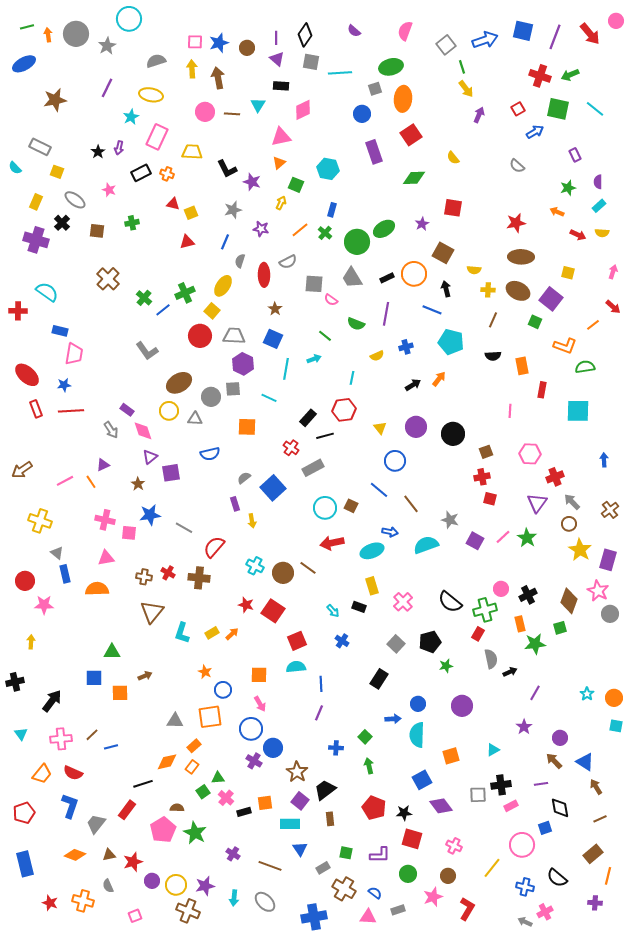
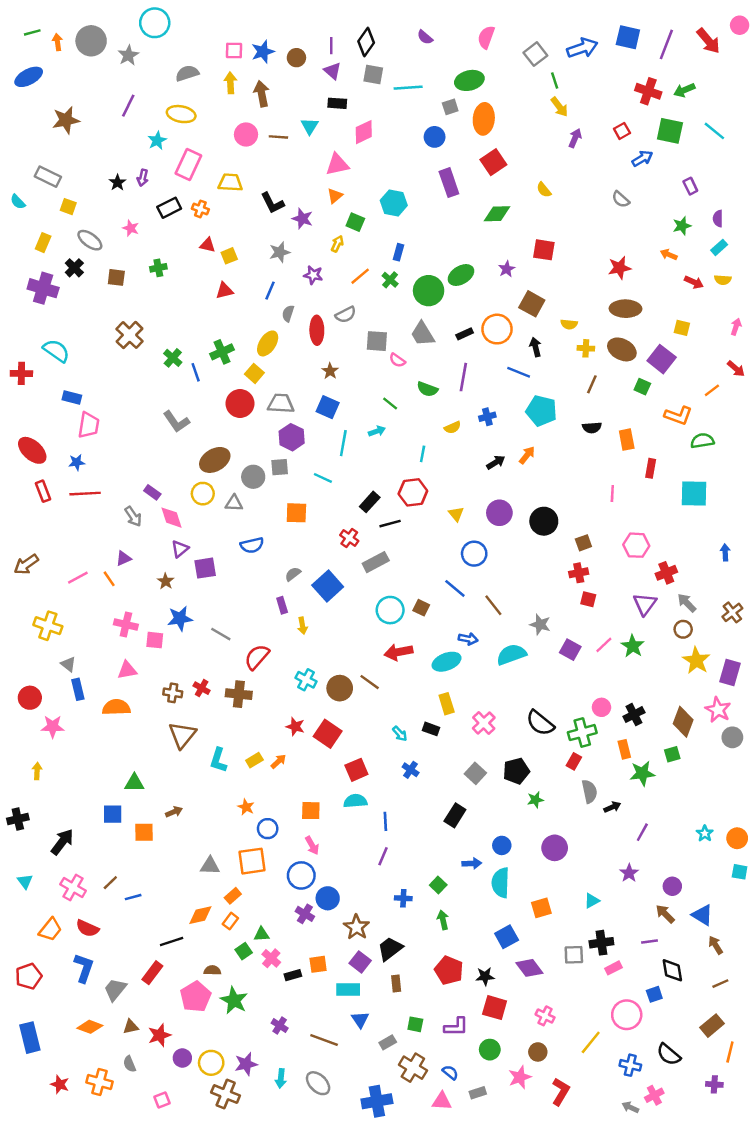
blue line: (163, 310) -> (196, 372), turned -70
pink cross: (61, 739) -> (73, 887), turned 35

